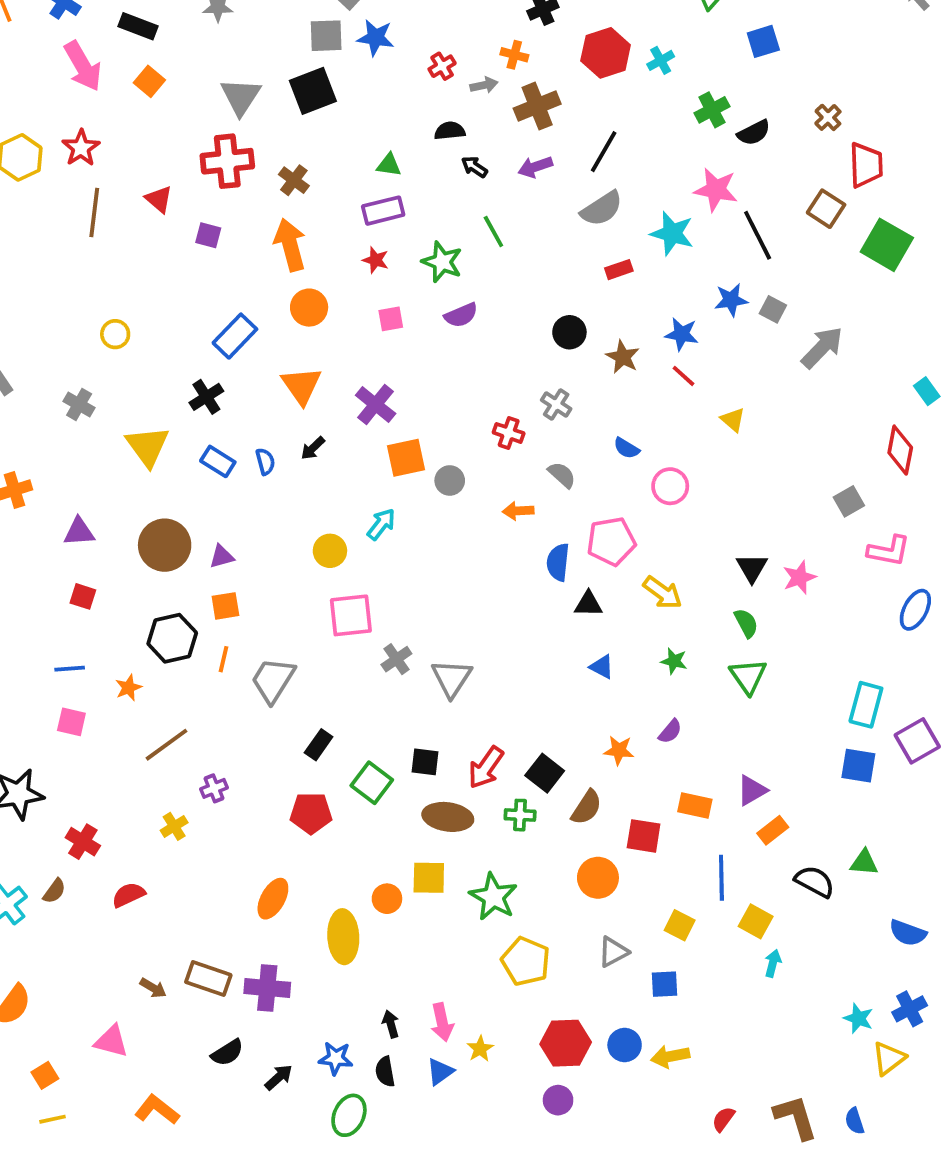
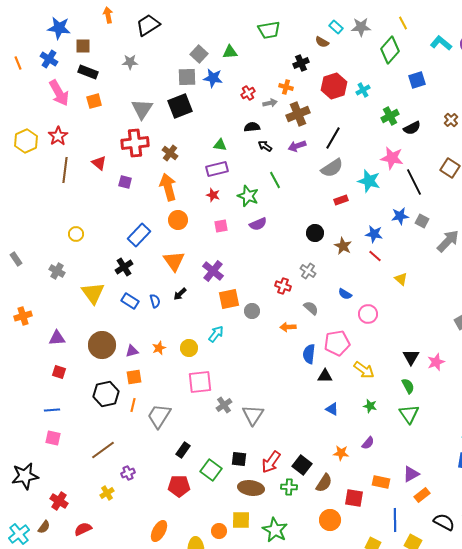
orange square: (149, 81) -> (94, 101), turned 35
orange star: (128, 688) -> (159, 348), moved

